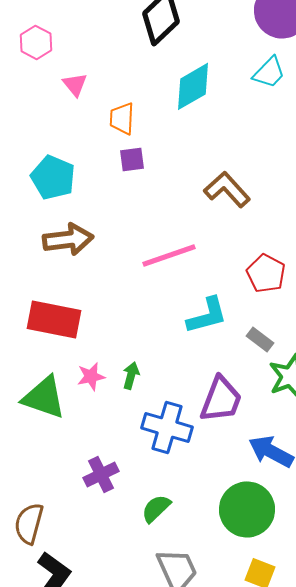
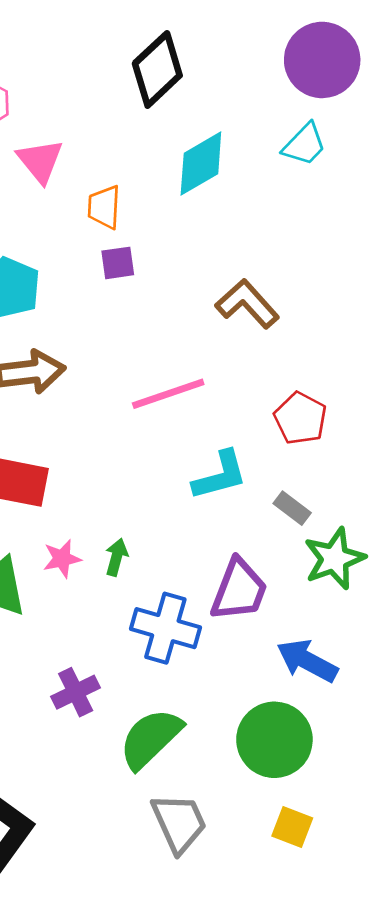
pink triangle: (75, 84) -> (40, 161), size x1.4
green semicircle: (156, 508) -> (150, 738), size x1.6

